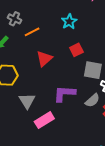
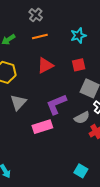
gray cross: (14, 19) -> (36, 15), moved
purple L-shape: (64, 94) -> (56, 104), turned -40
pink rectangle: (44, 120) -> (42, 127), moved

